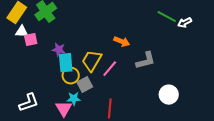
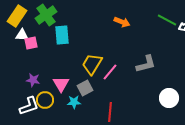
orange arrow: (122, 42) -> (122, 22), moved
purple star: (59, 50) -> (33, 80), moved
cyan rectangle: (66, 63) -> (62, 35), moved
yellow circle: (71, 76) -> (45, 100), moved
pink triangle: (64, 109) -> (61, 84), moved

